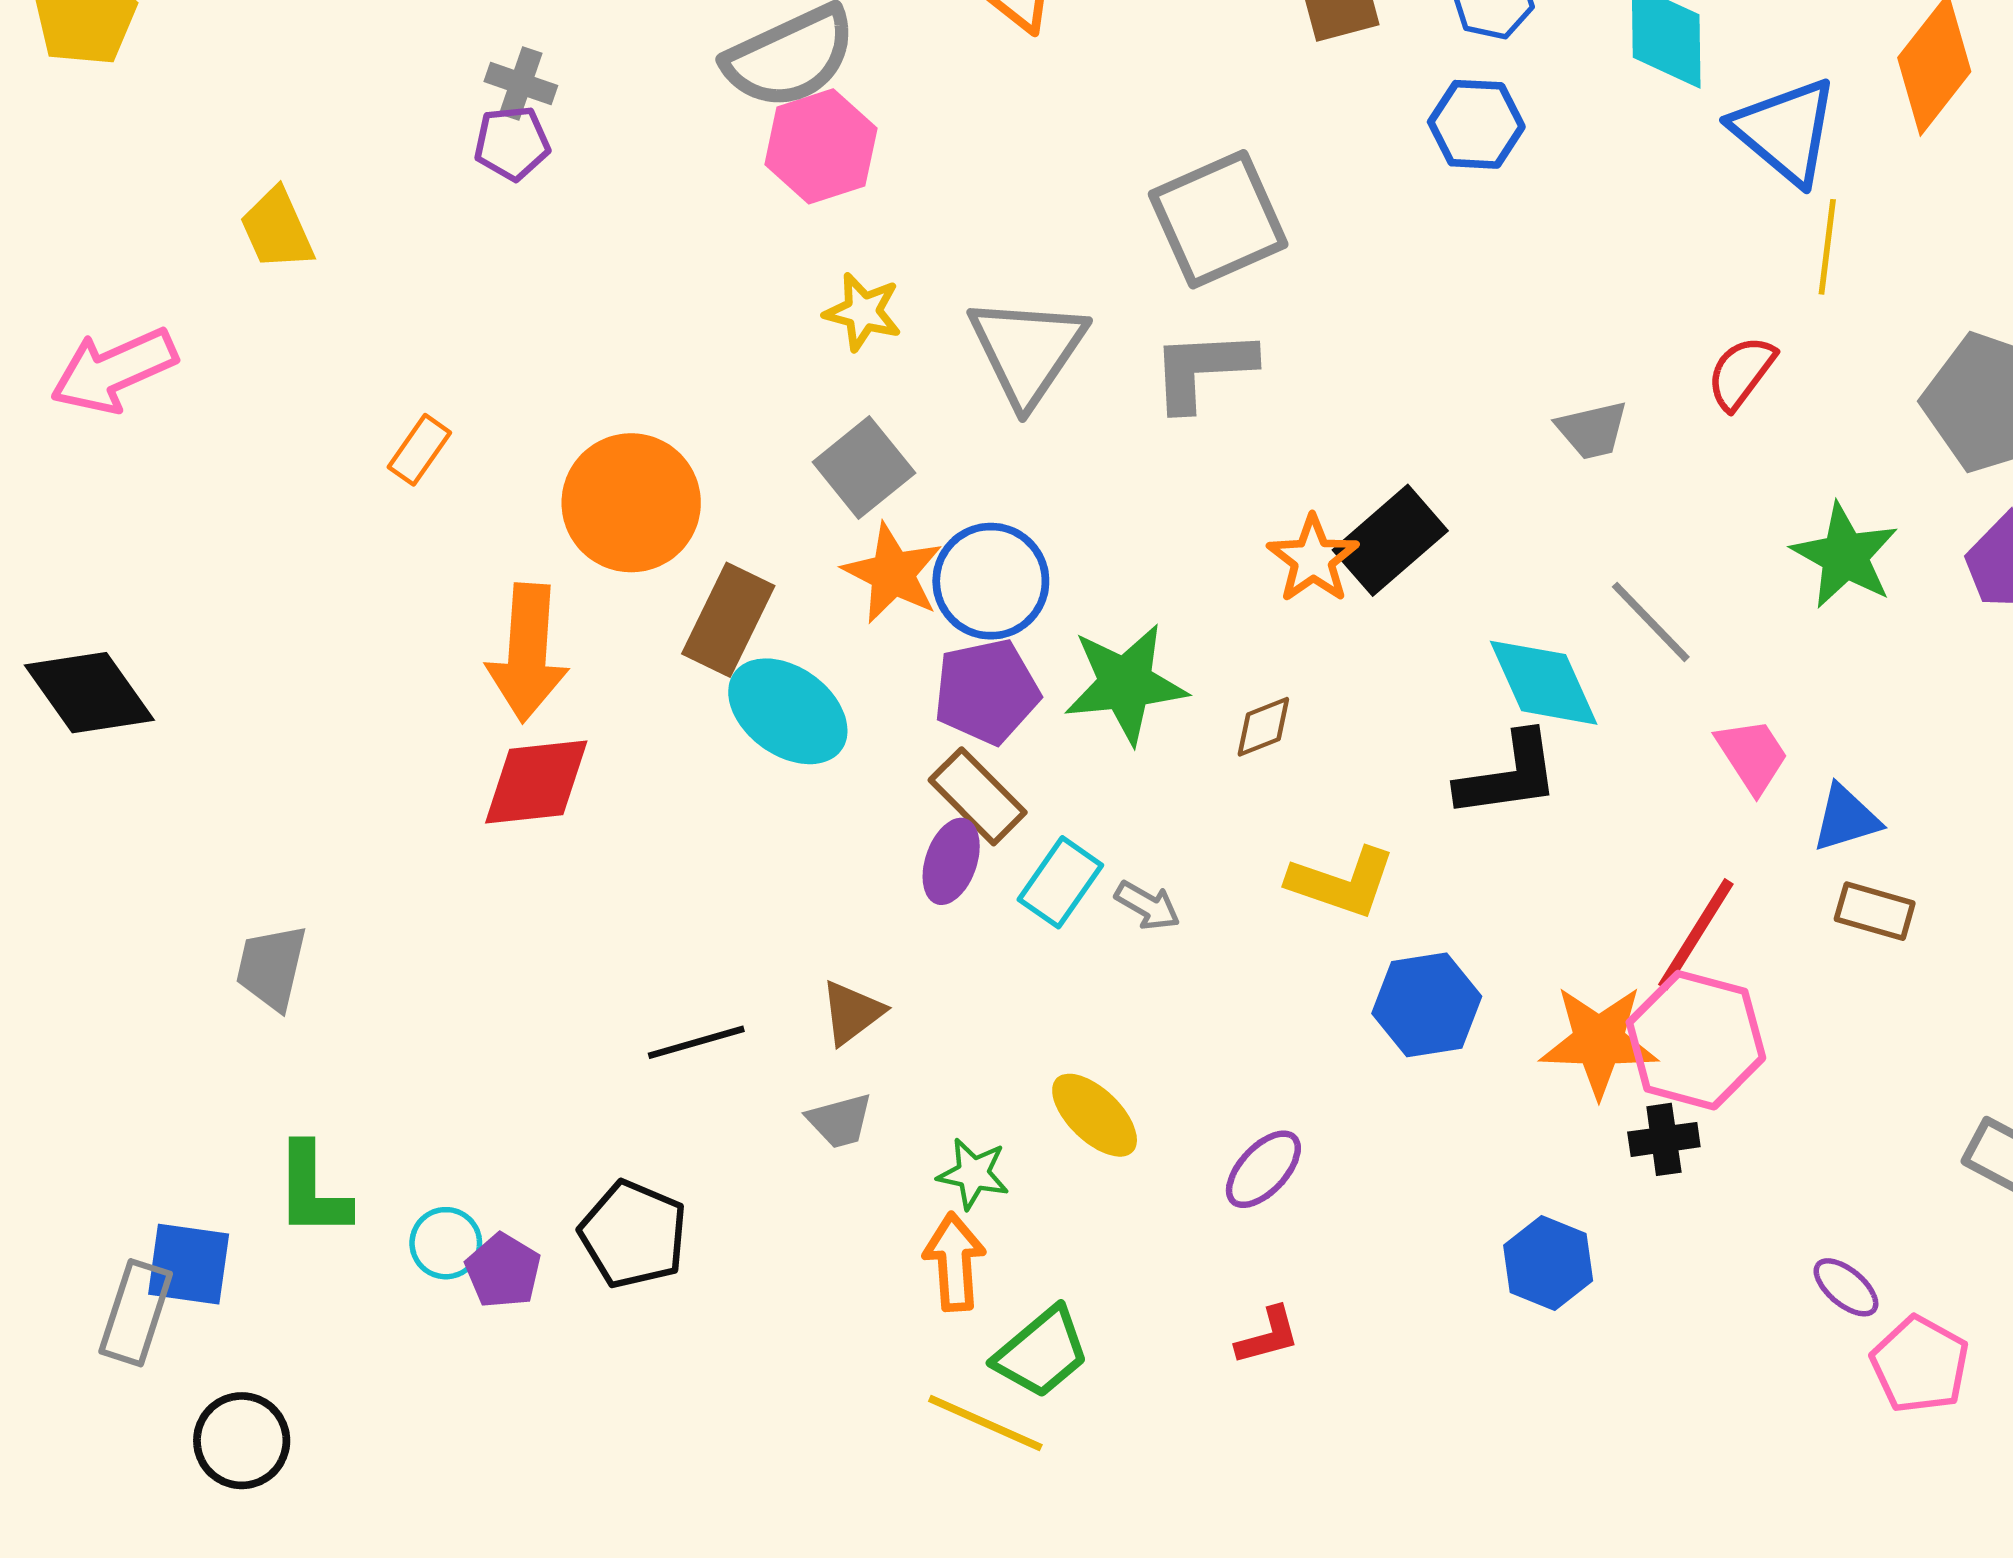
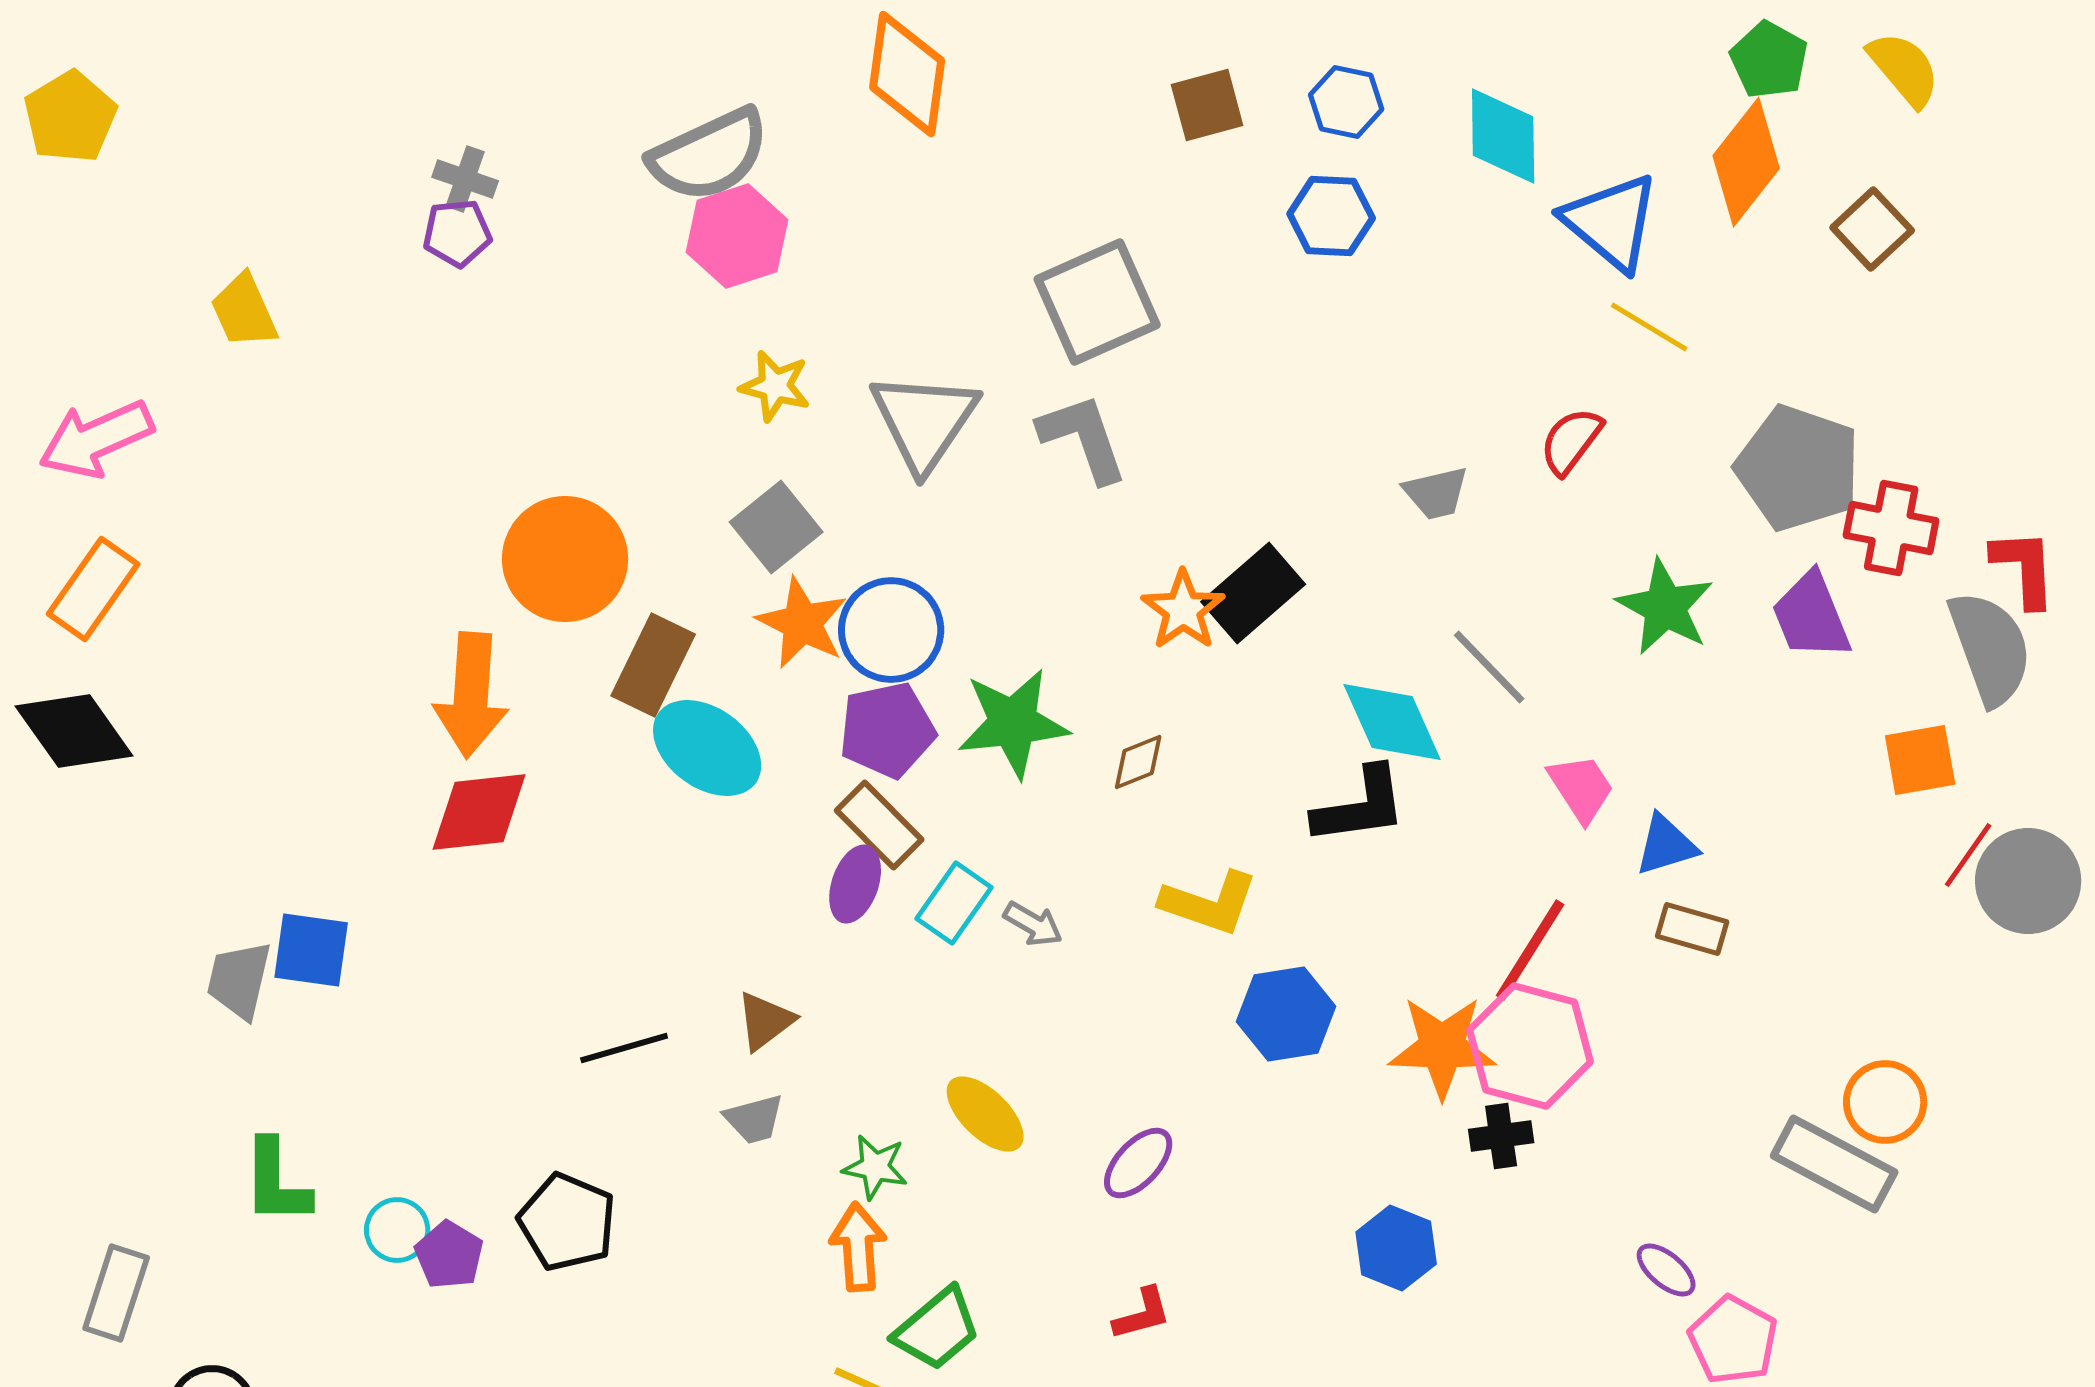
yellow line: (1827, 247) -> (1649, 327), turned -66
gray L-shape: (1203, 369) -> (1083, 438), turned 74
orange rectangle: (419, 450) -> (93, 589), moved, size x1.6
blue square: (189, 1264) -> (311, 950), moved

